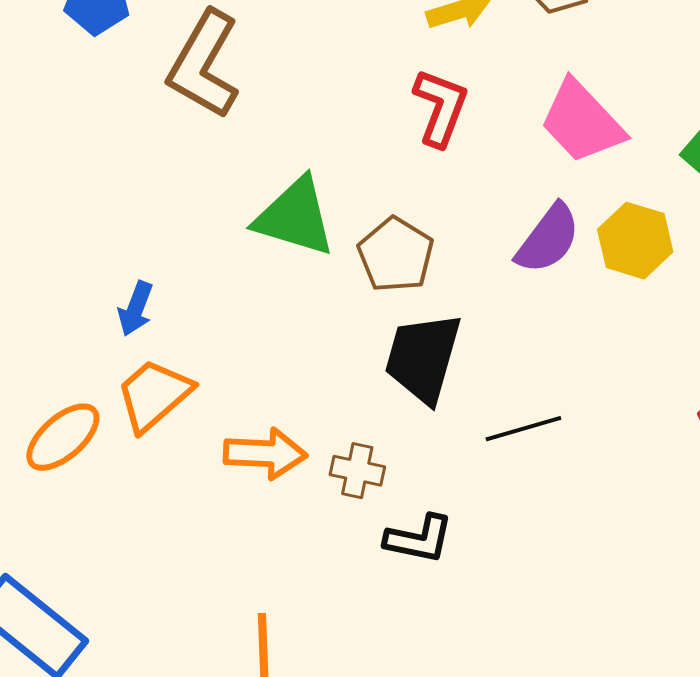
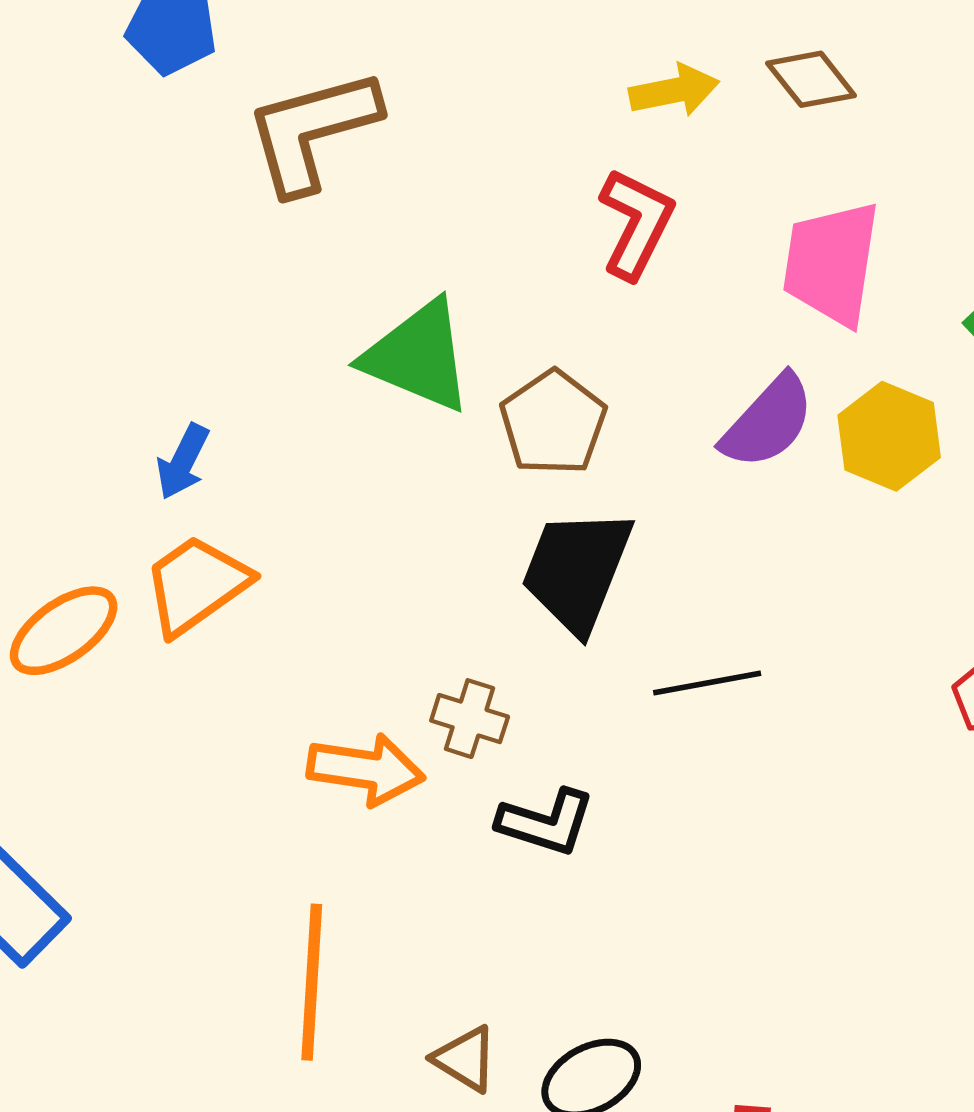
brown L-shape: (204, 65) -> (312, 131), turned 39
pink trapezoid: (582, 122) -> (831, 263), turned 46
orange arrow: (265, 454) -> (366, 769), moved

